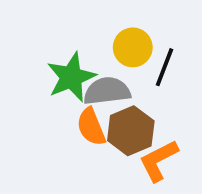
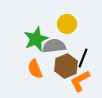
black line: (165, 67) -> (83, 58), moved
orange semicircle: (91, 127) -> (35, 69), moved

